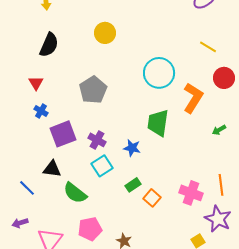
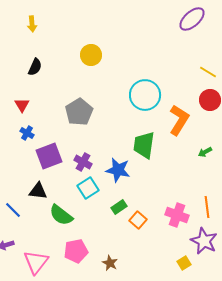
black semicircle: (49, 45) -> (35, 67), size x0.7
yellow line: (208, 47) -> (208, 72), moved
blue star: (132, 148) -> (118, 170), size x1.4

